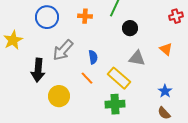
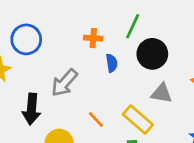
blue circle: (47, 17) -> (26, 39), moved
black circle: (130, 28) -> (152, 54), size x1.5
blue semicircle: (93, 57) -> (112, 63), moved

